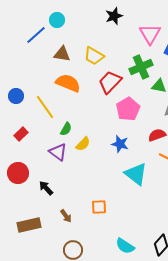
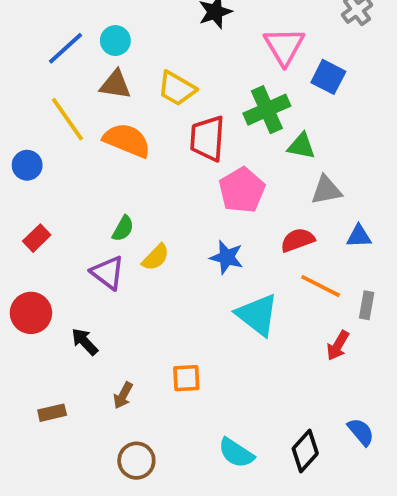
cyan circle: (57, 20) -> (115, 41), moved
red trapezoid: (110, 82) -> (207, 138), turned -40
yellow line: (45, 107) -> (67, 119), moved
brown arrow: (66, 216) -> (123, 395), turned 64
brown rectangle: (29, 225) -> (52, 413), size x0.6

